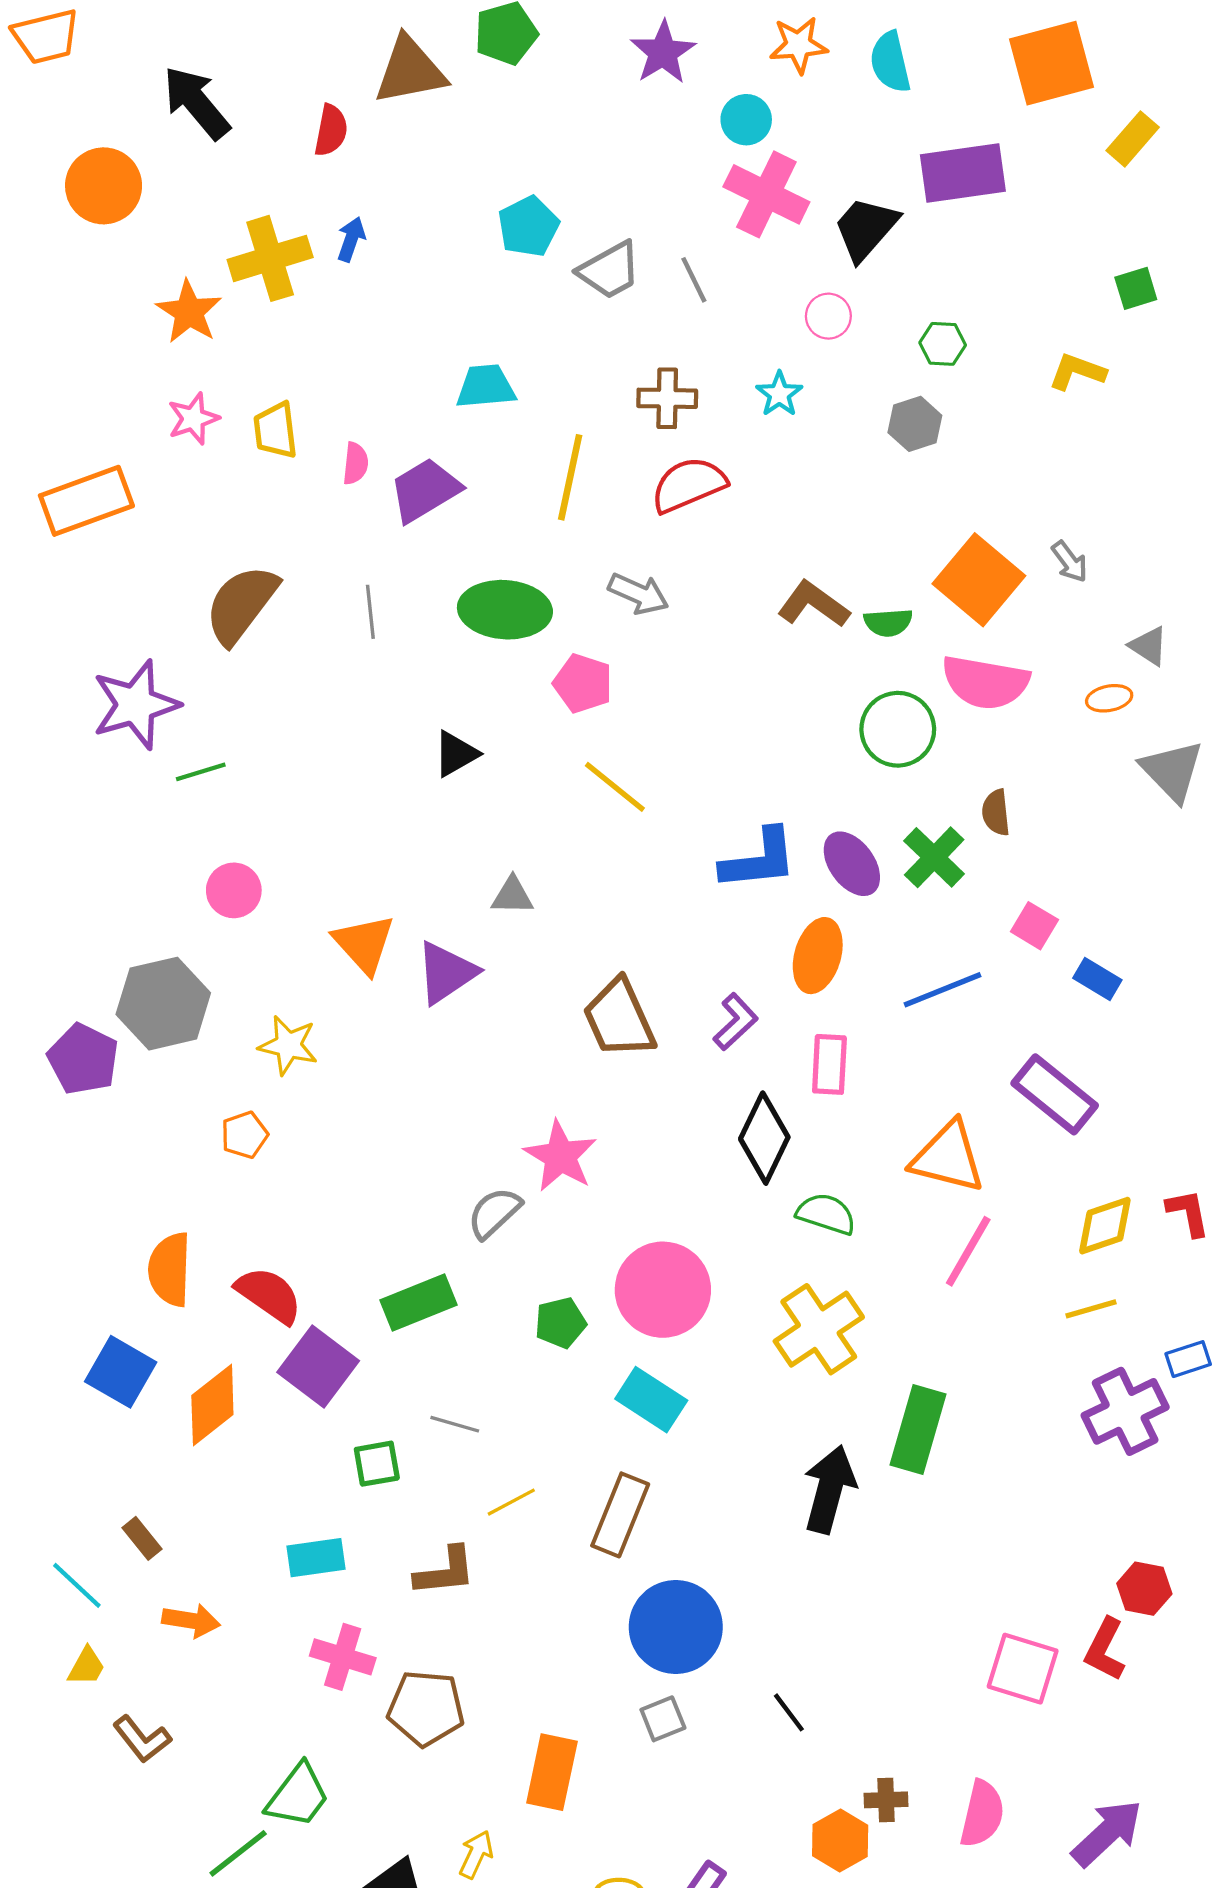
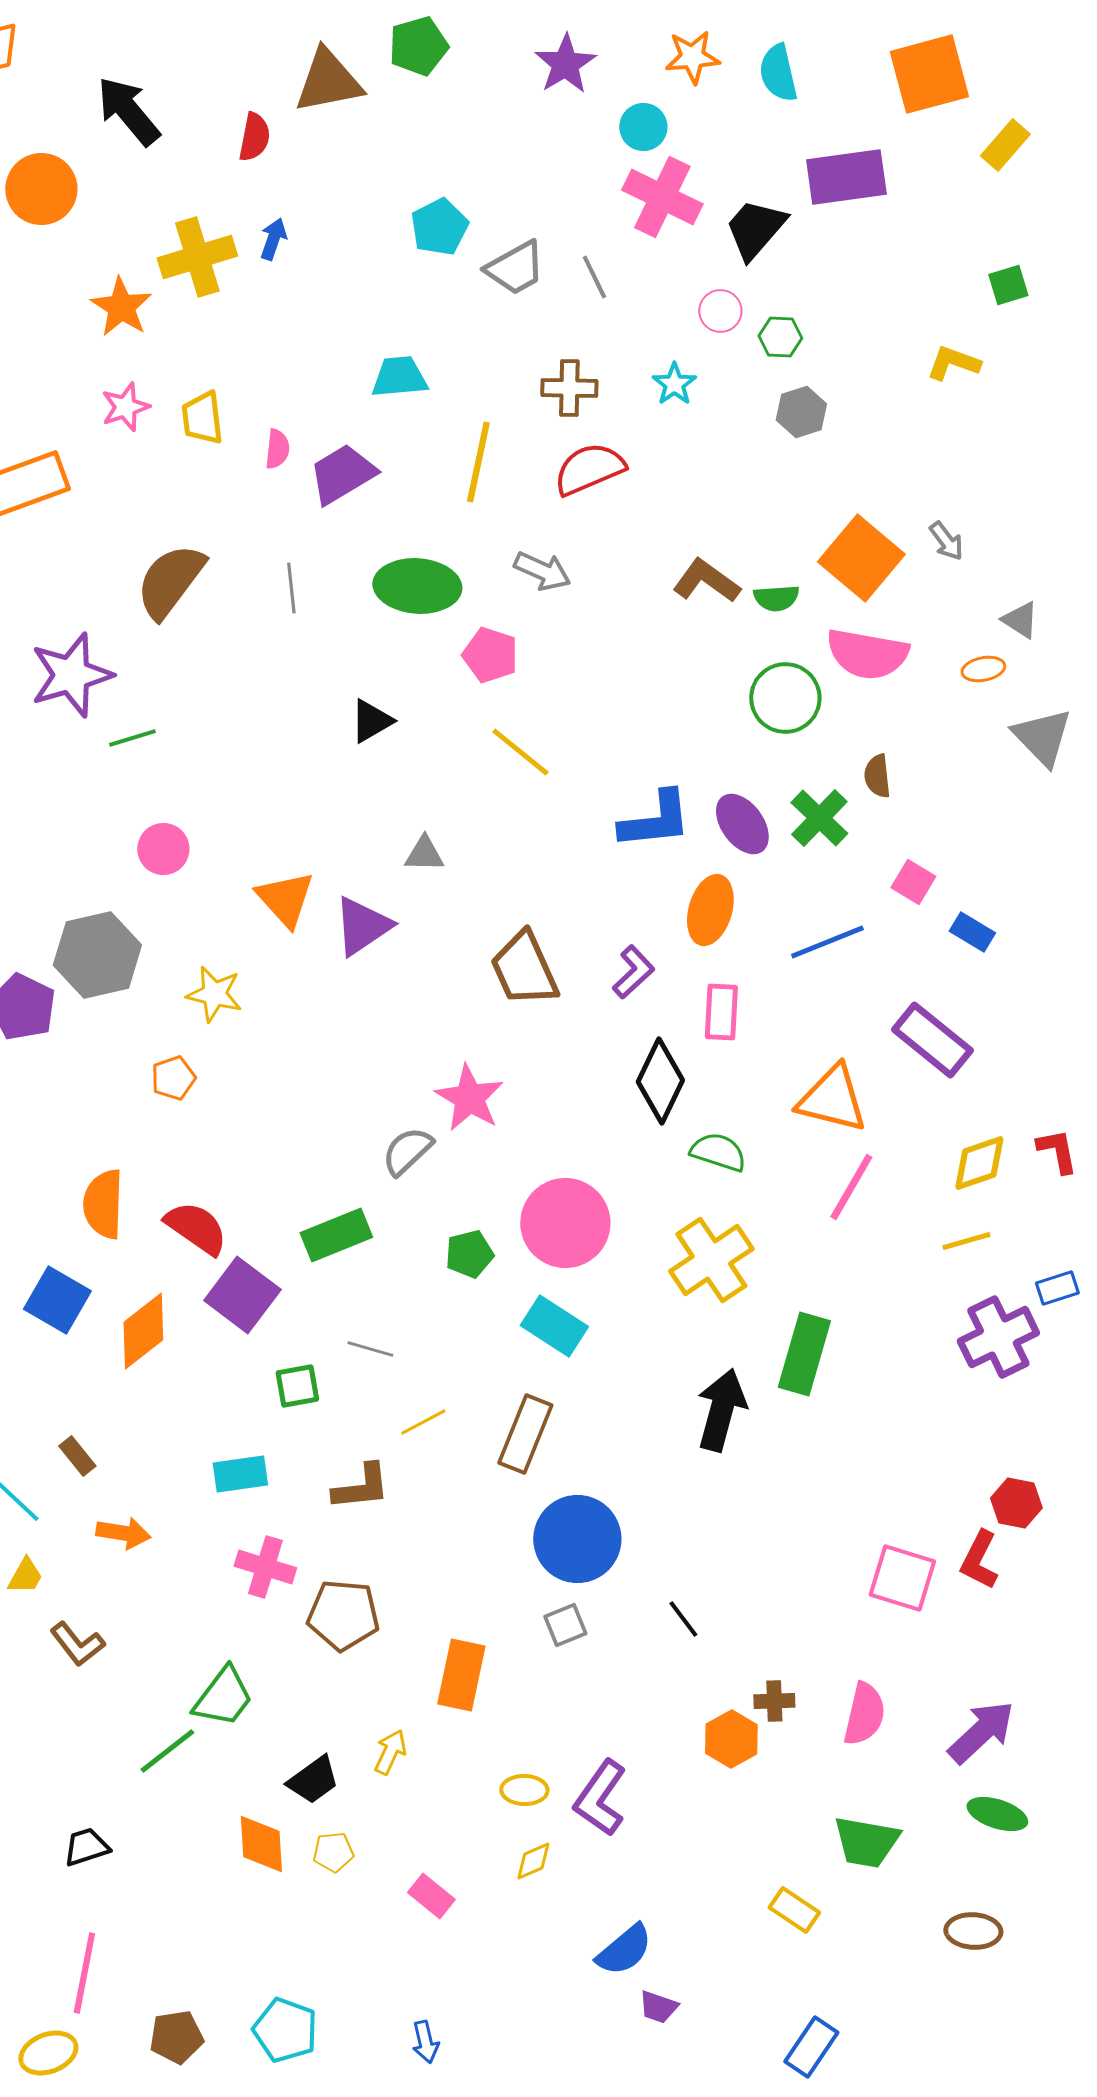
green hexagon: (943, 344) -> (780, 337), moved

